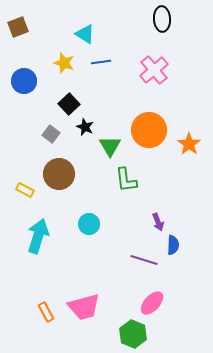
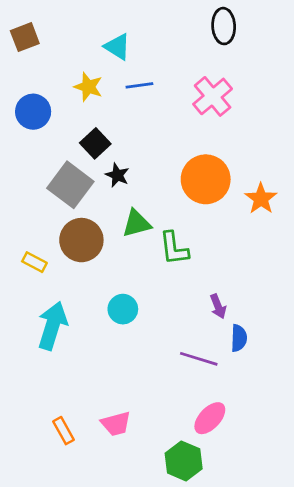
gray square: (51, 134) -> (70, 185), size x1.8
green triangle: (110, 146) -> (137, 223), moved, turned 45
pink trapezoid: (84, 307) -> (116, 424), size x0.7

